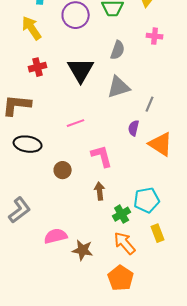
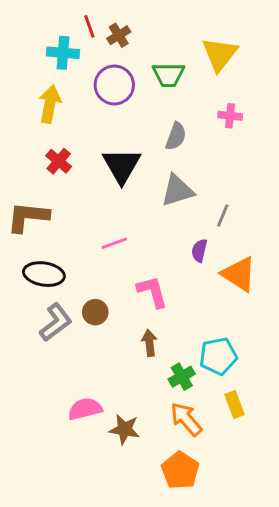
yellow arrow: (32, 28) -> (50, 104), turned 45
red cross: (38, 67) -> (59, 161), turned -36
gray L-shape: (20, 210) -> (56, 322), moved

